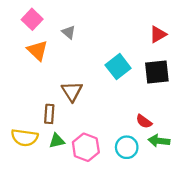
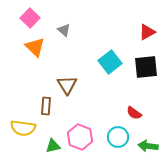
green triangle: (57, 141) -> (53, 146), moved
green arrow: (159, 141) -> (148, 146), moved

